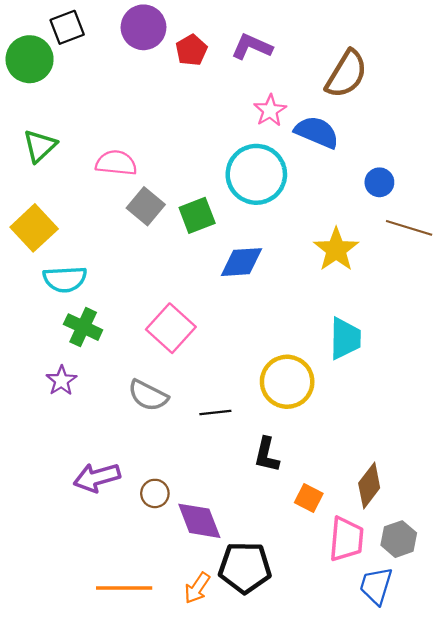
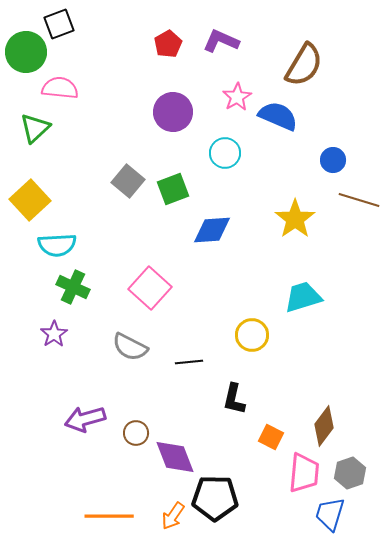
purple circle: (144, 27) -> (173, 112), moved
pink semicircle: (116, 163) -> (60, 88), moved
cyan circle: (256, 174) -> (225, 153), size x0.6
cyan trapezoid: (345, 338) -> (303, 297), turned -108
yellow circle: (287, 382) -> (252, 335), size x0.7

